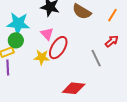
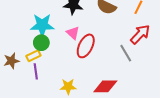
red arrow: (112, 41) -> (140, 34), size x1.5
yellow star: (42, 57) -> (68, 87), moved

